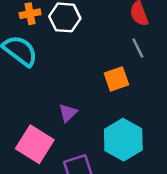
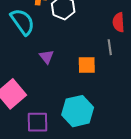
purple triangle: (68, 113) -> (46, 57), moved, turned -42

